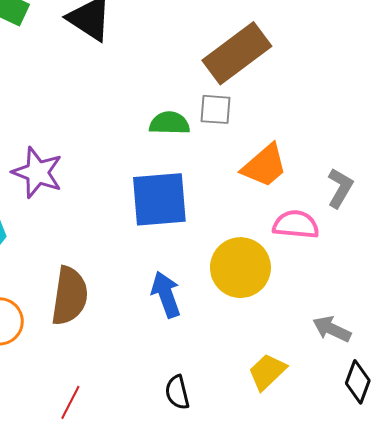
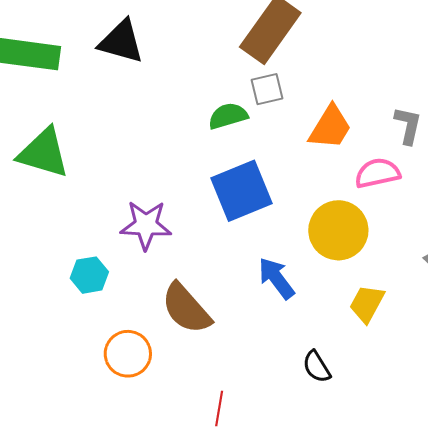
purple star: (37, 172) -> (146, 225), moved
brown semicircle: (70, 296) -> (186, 308), turned 148
yellow trapezoid: (267, 372) -> (367, 304), moved

